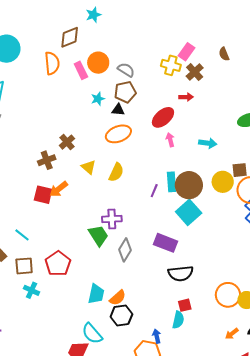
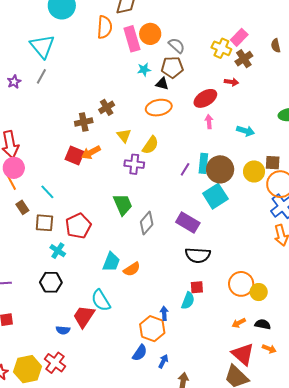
pink rectangle: (81, 70) -> (132, 39), size x1.4
purple cross: (112, 219) -> (134, 164), moved
cyan cross: (32, 290) -> (58, 251), moved
black hexagon: (121, 316) -> (51, 282), moved

